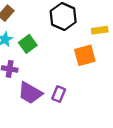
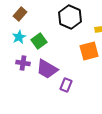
purple trapezoid: (30, 93) -> (47, 69), moved

